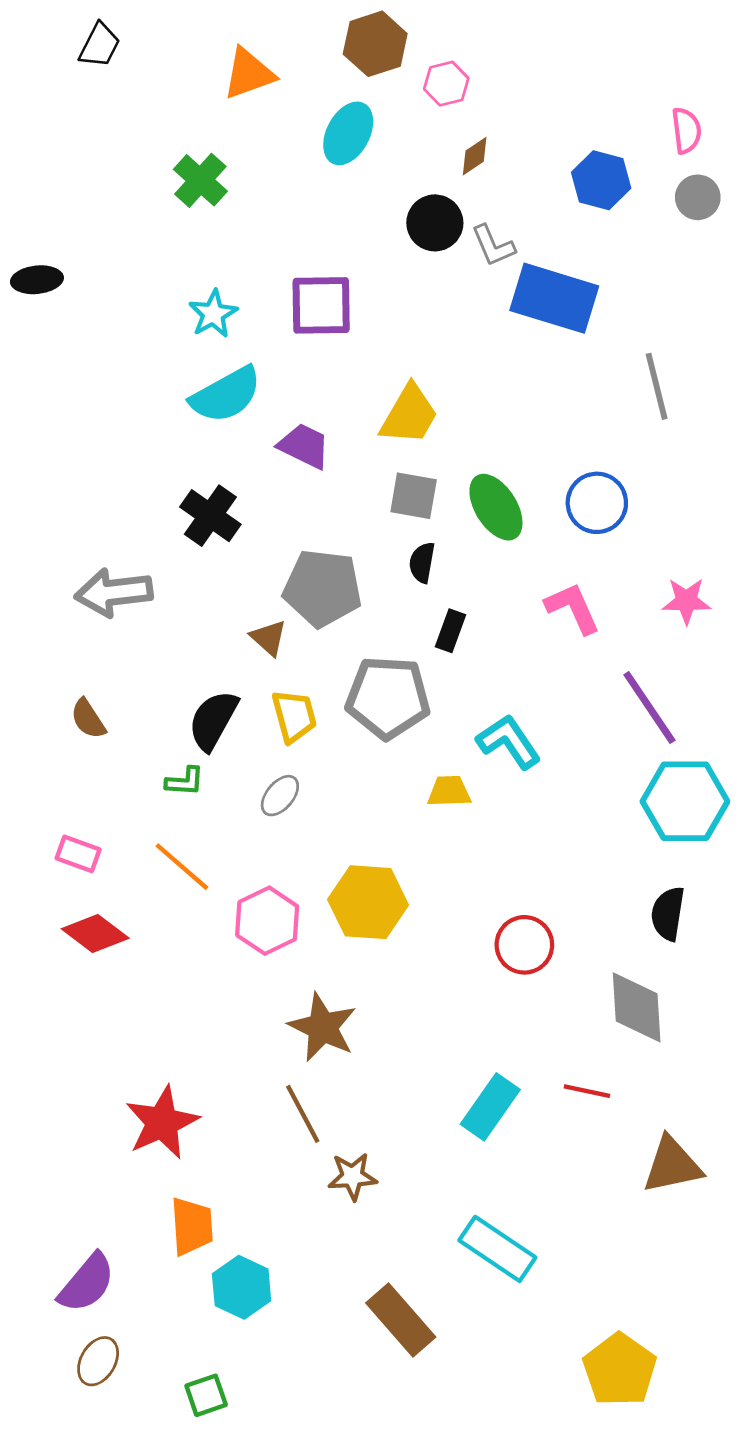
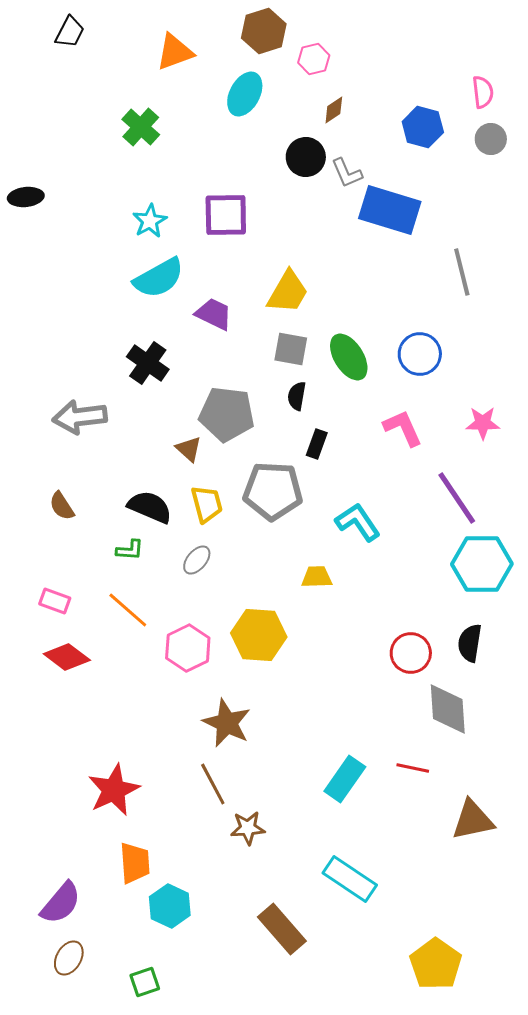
black semicircle: (213, 720) -> (150, 507), turned 84
yellow trapezoid: (449, 791) -> (317, 577), moved
red circle: (524, 945) -> (411, 653), moved

